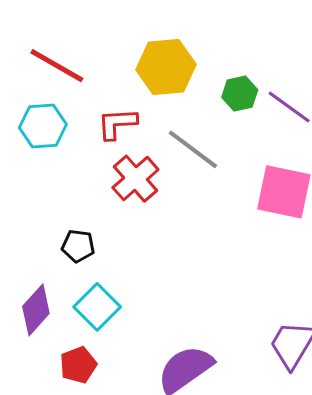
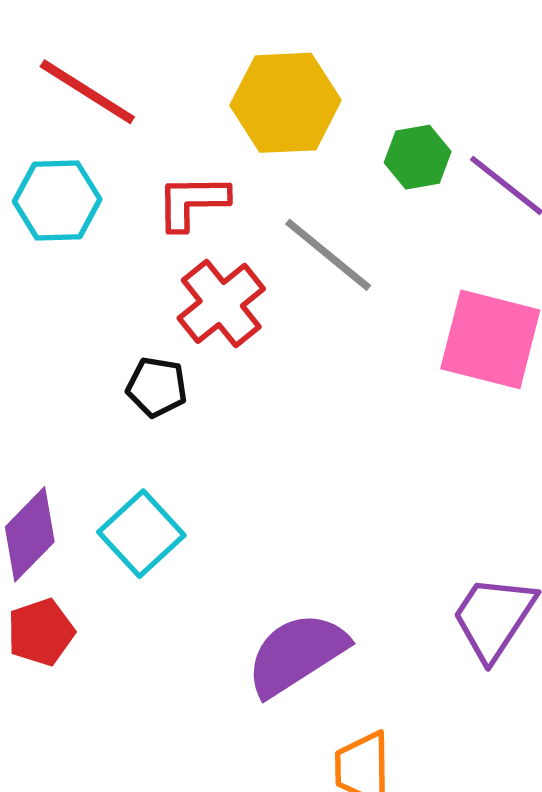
black pentagon: (78, 246) -> (157, 387), moved
red pentagon: (78, 365) -> (41, 632), moved

